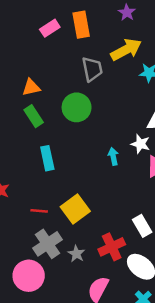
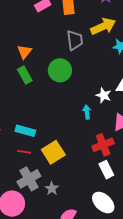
orange triangle: (31, 87) -> (24, 52), turned -42
white star: (140, 144) -> (104, 95), moved
cyan rectangle: (47, 158) -> (25, 131), moved, turned -66
red cross: (112, 247) -> (103, 145), moved

